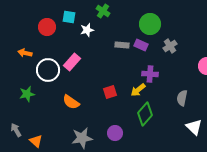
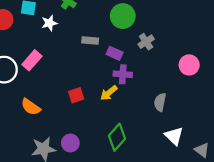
purple rectangle: (141, 45) -> (115, 53), moved
green diamond: (145, 114) -> (117, 137), moved
purple circle: (115, 133) -> (70, 143), moved

